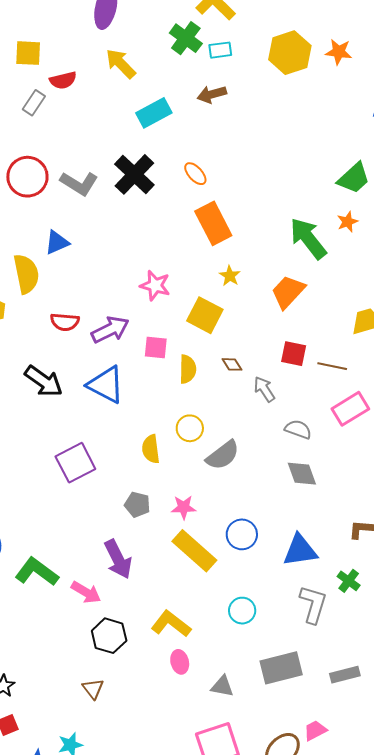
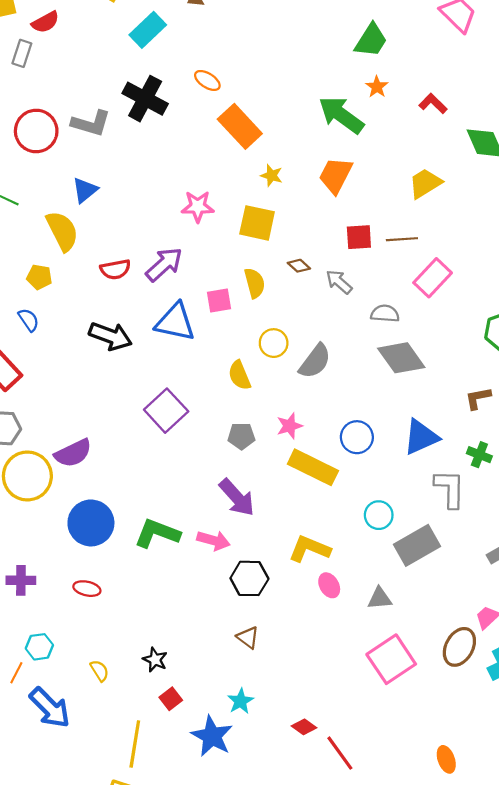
pink square: (156, 347) -> (219, 300), moved
gray diamond: (302, 474) -> (401, 358), size x1.4
gray rectangle: (281, 668) -> (417, 545), moved

